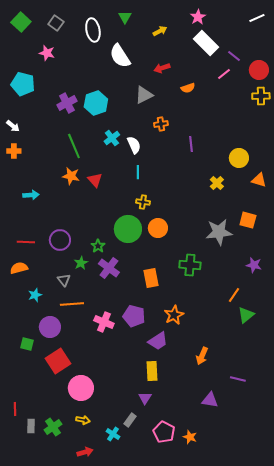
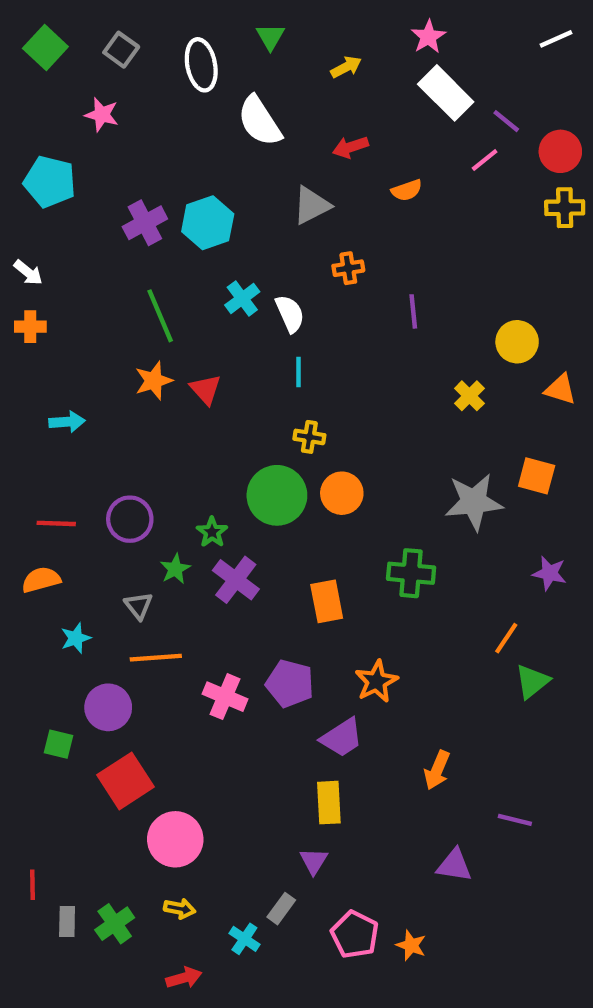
orange star: (71, 176) -> (154, 381), turned -30

